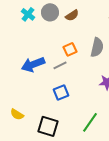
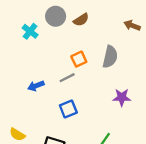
cyan cross: (28, 14) -> (30, 31), moved
blue arrow: (33, 64) -> (36, 86), moved, size x0.6

